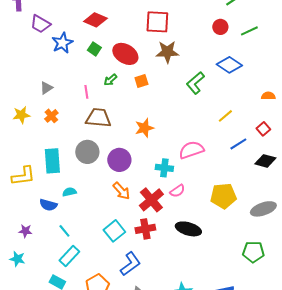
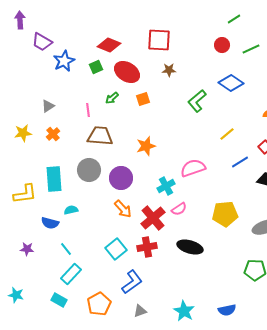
red diamond: (95, 20) -> (109, 45), moved
green square: (94, 49) -> (96, 67), turned 32
brown star: (167, 52) -> (169, 70), size x0.6
cyan cross: (164, 168) -> (166, 186), turned -36
cyan star: (17, 259) -> (16, 295), moved

